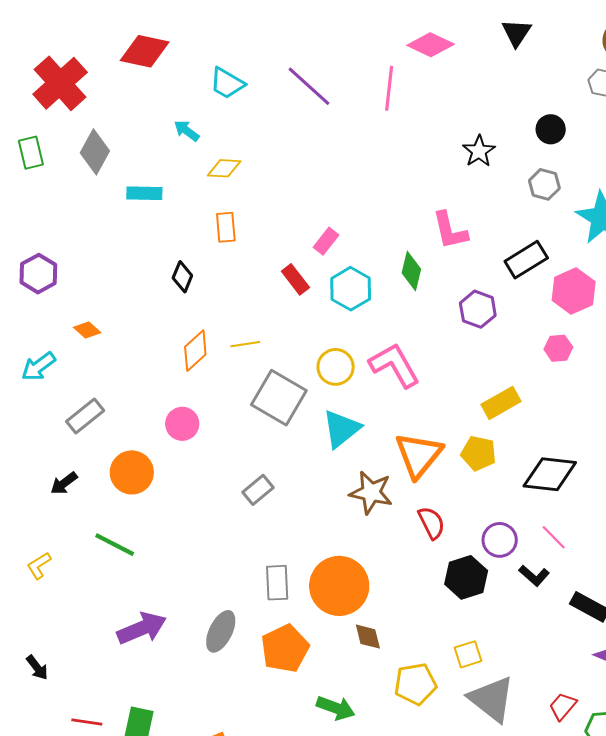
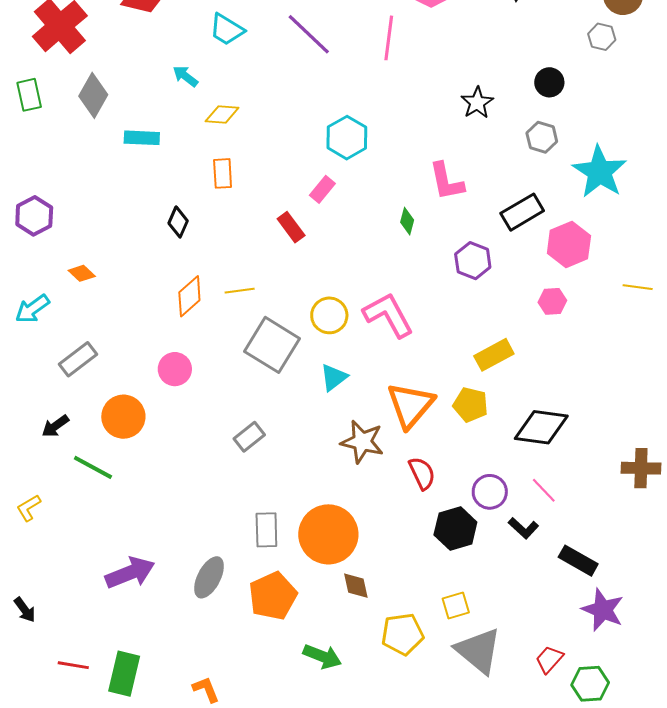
green diamond: (411, 271) -> (407, 221), size x0.7
cyan hexagon: (351, 289) -> (347, 138), moved
cyan triangle: (341, 429) -> (334, 377), size x0.7
green line: (115, 545) -> (93, 467), moved

